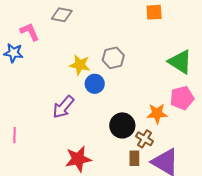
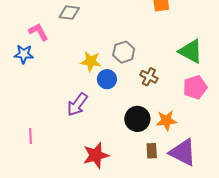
orange star: (157, 114) -> (166, 121), moved
brown cross: (145, 139) -> (149, 77), moved

